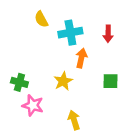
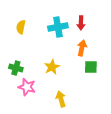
yellow semicircle: (41, 19) -> (21, 27), moved, turned 40
red arrow: (108, 34) -> (81, 23), moved
orange arrow: (81, 58) -> (82, 48), moved

